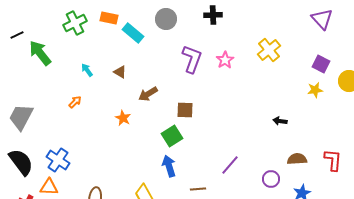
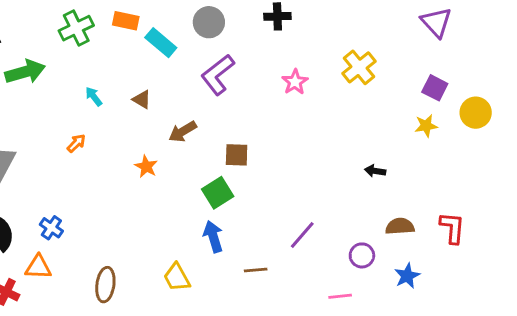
green arrow: (40, 53) -> (25, 72), turned 112
purple L-shape: (192, 59) -> (218, 75), moved, turned -148
blue cross: (58, 160) -> (51, 228), size x0.7

